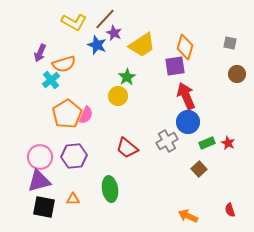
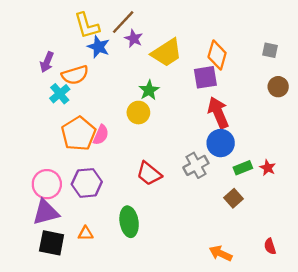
yellow L-shape: (74, 22) -> (87, 26), turned 45
blue star: (97, 45) -> (99, 47), moved

